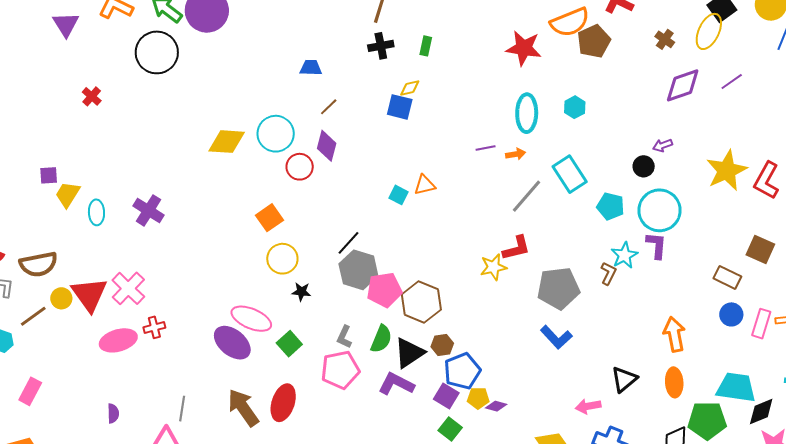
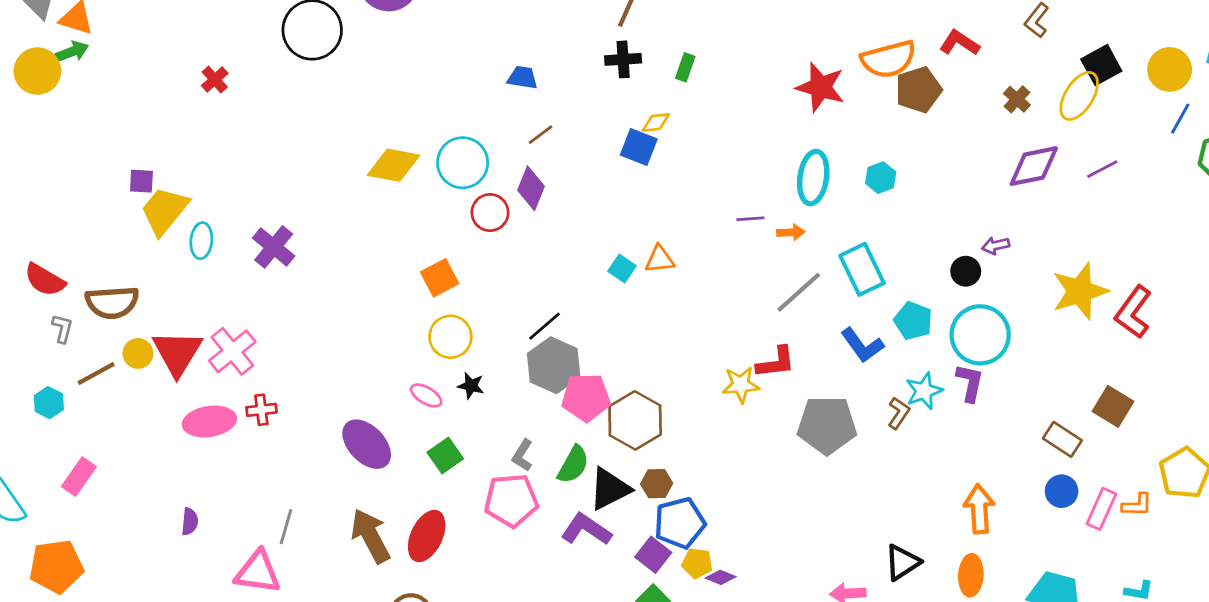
yellow trapezoid: (68, 194) -> (164, 211), size x1.4
pink ellipse: (251, 319) -> (426, 395), moved, size x0.6
blue L-shape: (556, 337) -> (862, 345), moved

